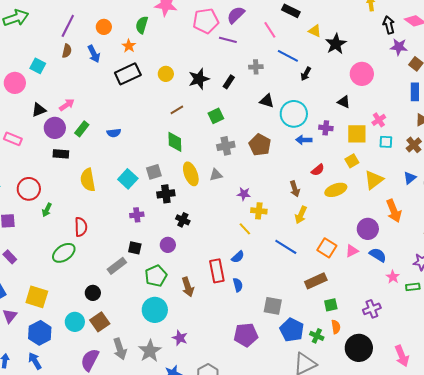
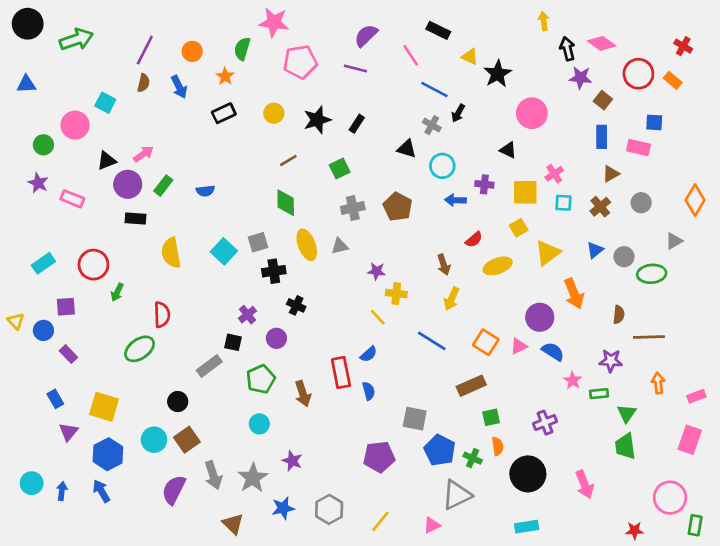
pink pentagon: (206, 21) -> (300, 62), moved
gray cross: (256, 67) -> (432, 125), moved, turned 32
black rectangle: (128, 74) -> (224, 113), size x0.7
cyan circle: (294, 114) -> (442, 166), size x0.7
purple cross: (137, 215) -> (247, 315), moved, turned -32
cyan circle: (155, 310) -> (259, 424), size x0.6

